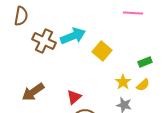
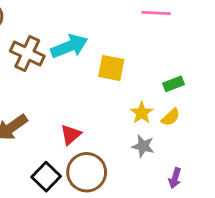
yellow square: (102, 51) -> (111, 68), turned -30

